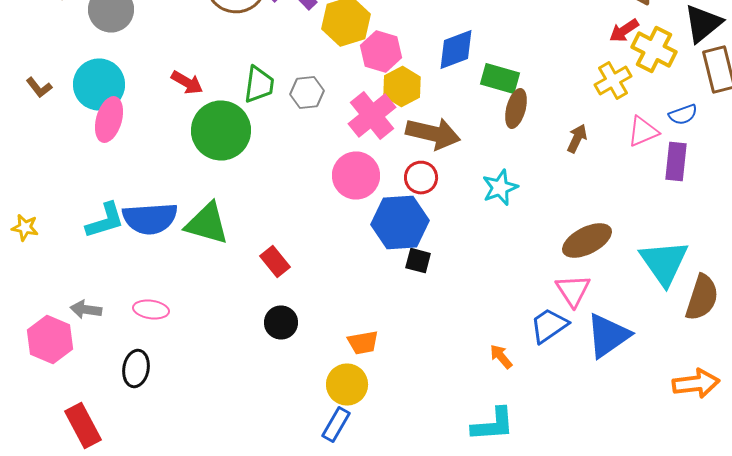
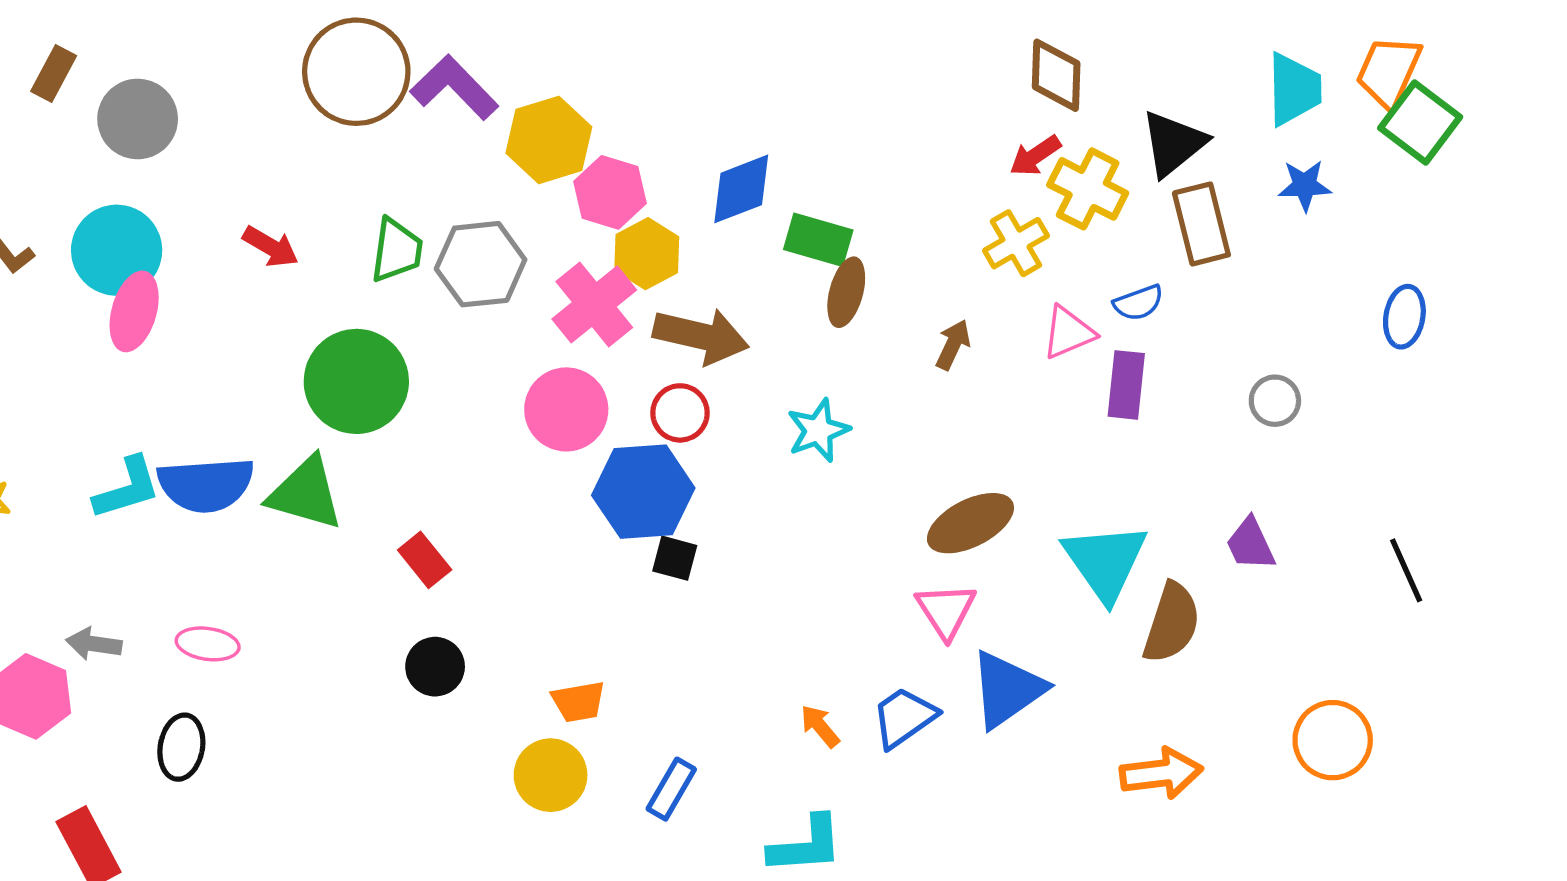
gray hexagon: (307, 92) -> (481, 264), size x1.5
green circle: (221, 130) -> (356, 381), moved
blue trapezoid: (549, 326) -> (904, 717), moved
blue rectangle: (336, 424) -> (671, 789), moved

